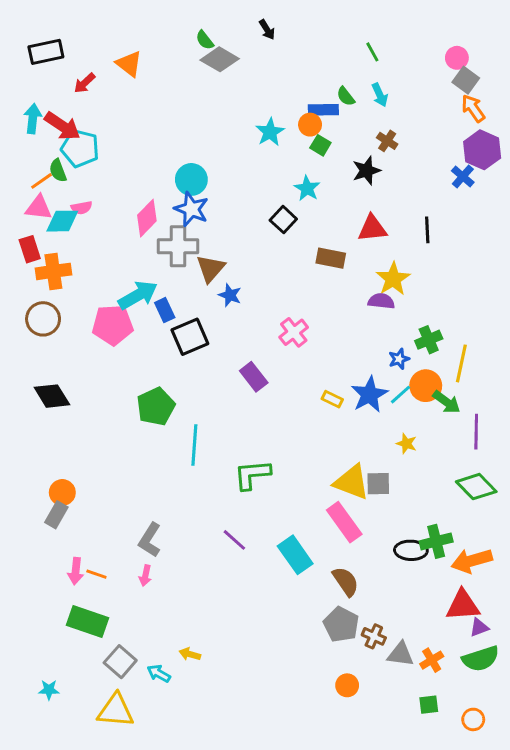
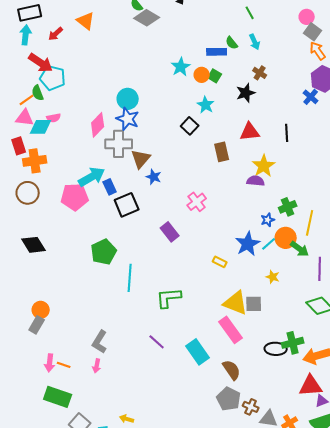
cyan arrow: (33, 119) -> (26, 35), moved
orange circle: (310, 125) -> (202, 75), moved
brown rectangle: (331, 258) -> (222, 152), turned 66
yellow rectangle: (332, 399) -> (220, 262), moved

